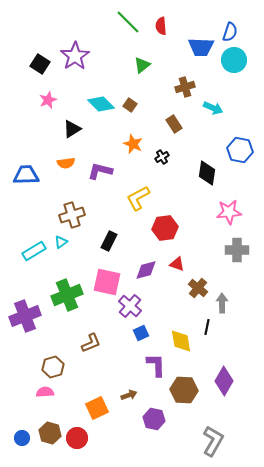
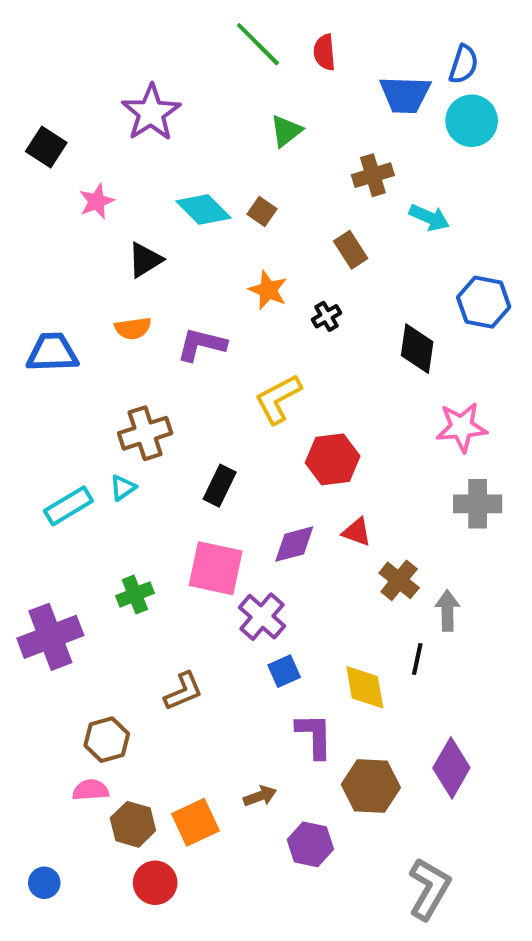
black square: (40, 64) -> (46, 147), moved
green cross: (67, 295) -> (135, 594), size x0.6
brown hexagon: (50, 433) -> (133, 824), moved

